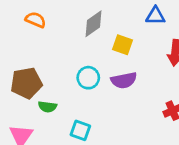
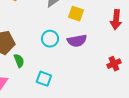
green semicircle: (47, 107) -> (19, 61), turned -120

